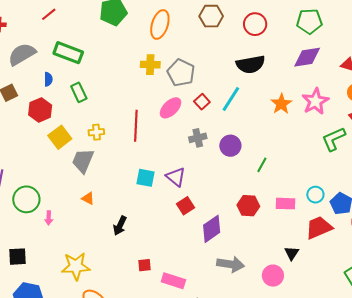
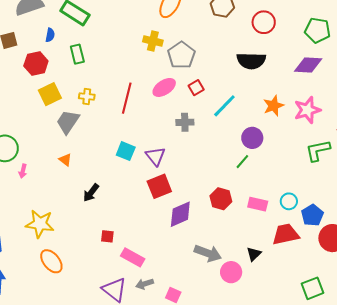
cyan line: (231, 99) -> (224, 106), moved
purple circle: (230, 146) -> (252, 138), moved
red square: (186, 206) -> (159, 186), size x1.4
gray arrow: (231, 264) -> (208, 253), moved

